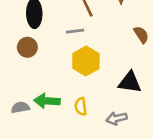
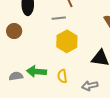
brown circle: (27, 47) -> (14, 31), moved

